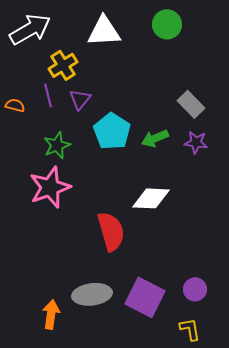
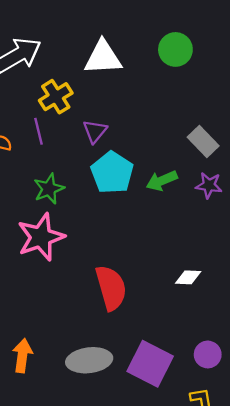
purple triangle: (80, 99) -> (95, 131), moved
white diamond: (151, 198) -> (188, 277), moved, size x0.6
orange arrow: (51, 314) -> (22, 356), moved

